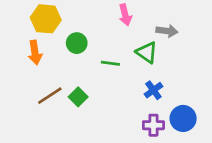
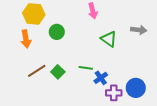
gray arrow: (167, 31) -> (139, 30), moved
green line: (110, 63) -> (86, 68), moved
blue cross: (153, 90) -> (101, 78), moved

